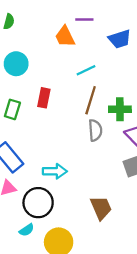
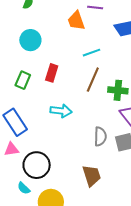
gray semicircle: (95, 130) -> (100, 136), moved
cyan arrow: (55, 171) -> (61, 111), moved
cyan semicircle: (27, 230) -> (24, 188), turned 72

